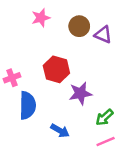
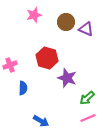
purple star: (80, 93) -> (67, 78), turned 30
blue semicircle: (28, 105) -> (23, 88), size x0.6
blue arrow: (60, 131) -> (41, 121), moved

